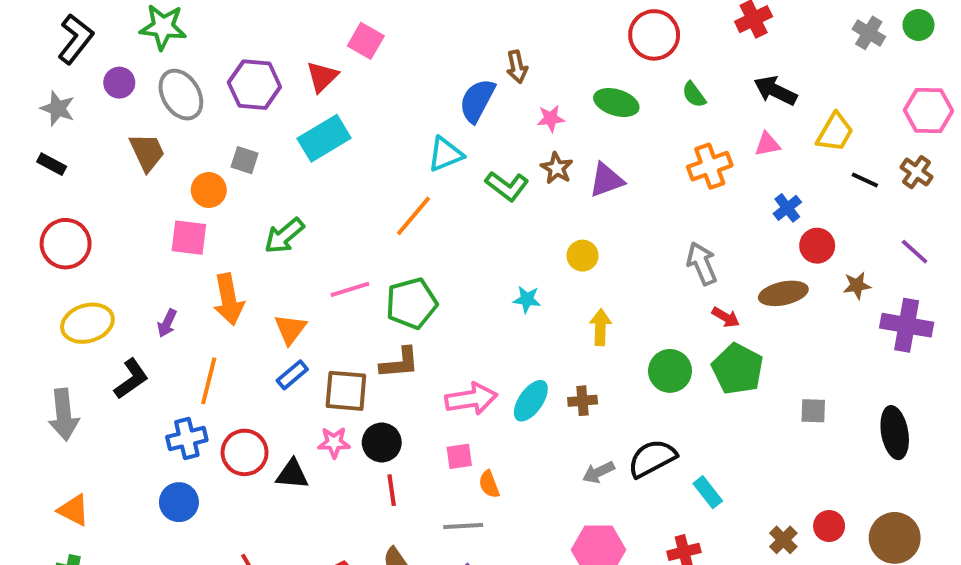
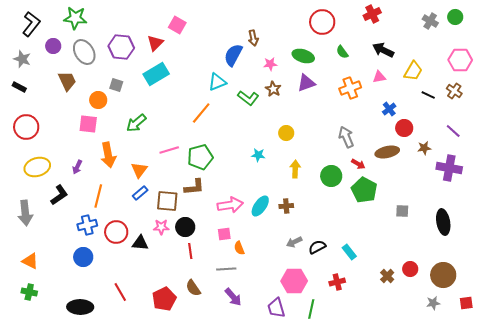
purple triangle: (606, 180) -> (306, 83), moved
green circle: (670, 371) -> (331, 176), moved
black semicircle: (652, 458) -> (317, 247), moved, size x0.7

